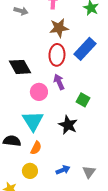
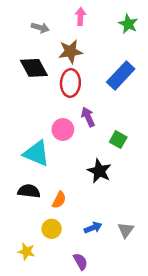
brown star: (59, 28) -> (70, 52), moved
red ellipse: (57, 55) -> (70, 83), moved
black diamond: (20, 67) -> (34, 68), moved
cyan triangle: (33, 121) -> (36, 153), moved, turned -35

